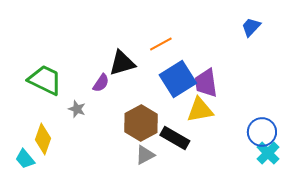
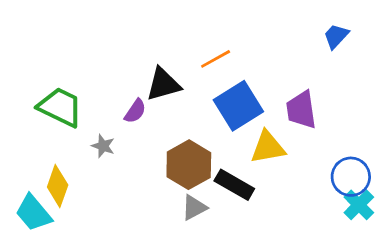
purple trapezoid: (206, 83) -> (301, 110), moved
cyan trapezoid: (25, 159) -> (33, 213), size x1.4

